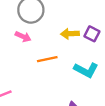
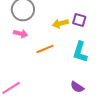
cyan L-shape: (86, 70) -> (80, 52), turned 90

